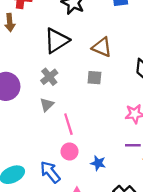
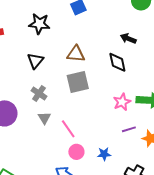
black triangle: (57, 41) -> (35, 61), size x0.7
gray square: (94, 78) -> (78, 82), size x1.6

